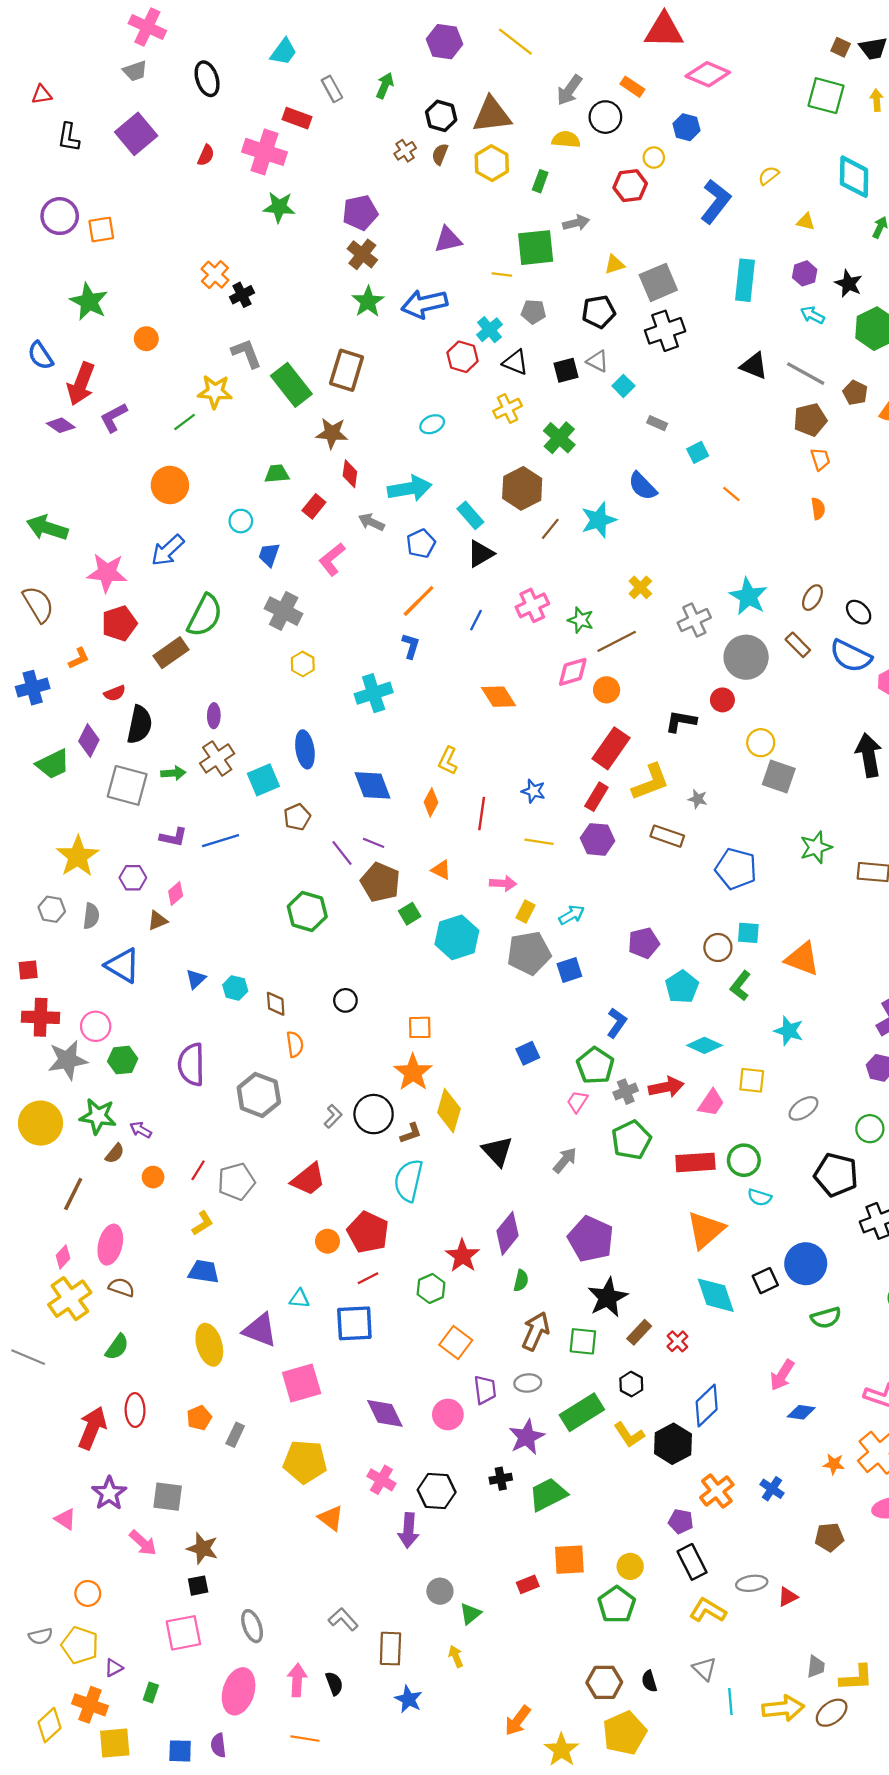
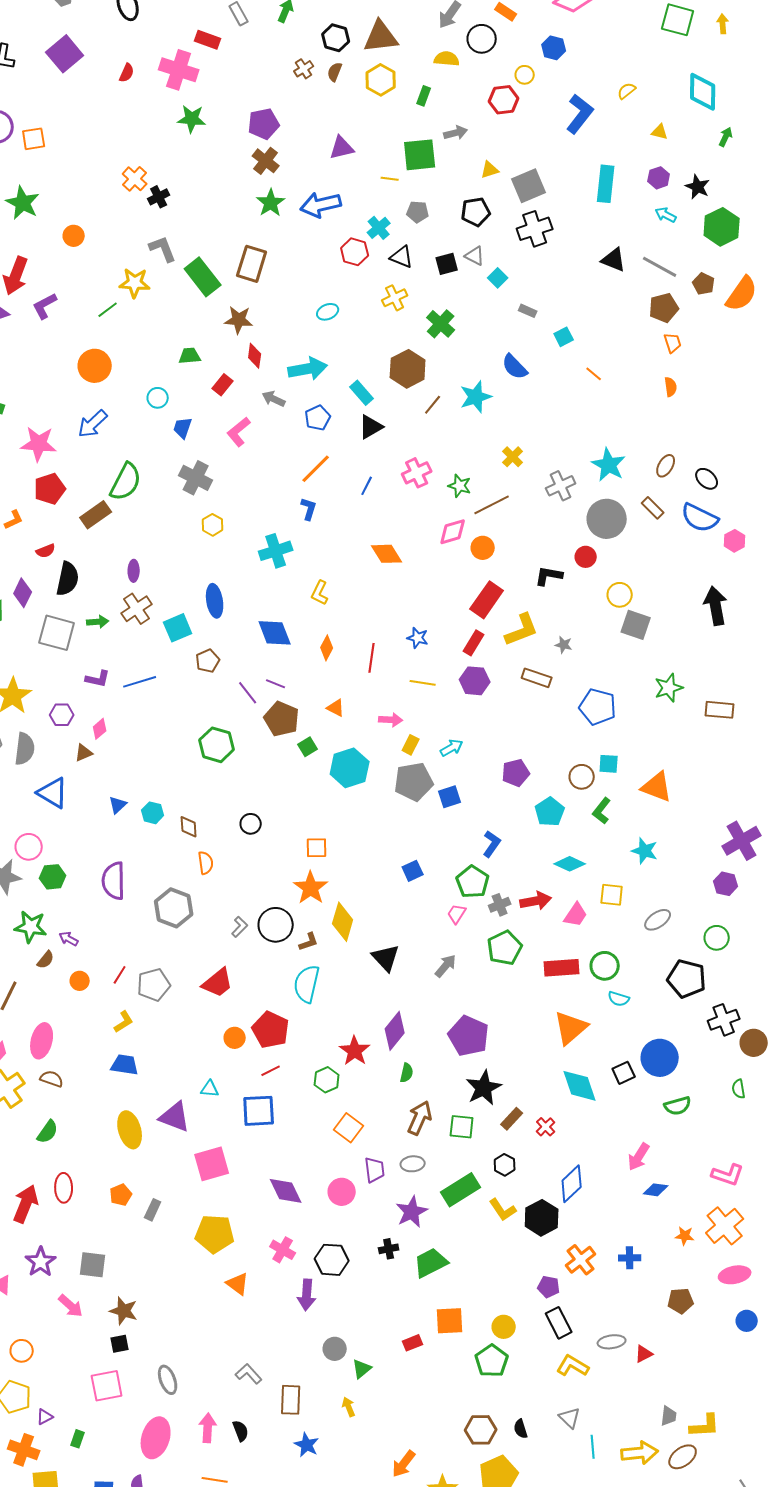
yellow L-shape: (448, 761) -> (320, 593), moved
gray semicircle: (91, 916) -> (25, 749), size x1.4
blue cross: (772, 1489) -> (630, 1258), turned -35

